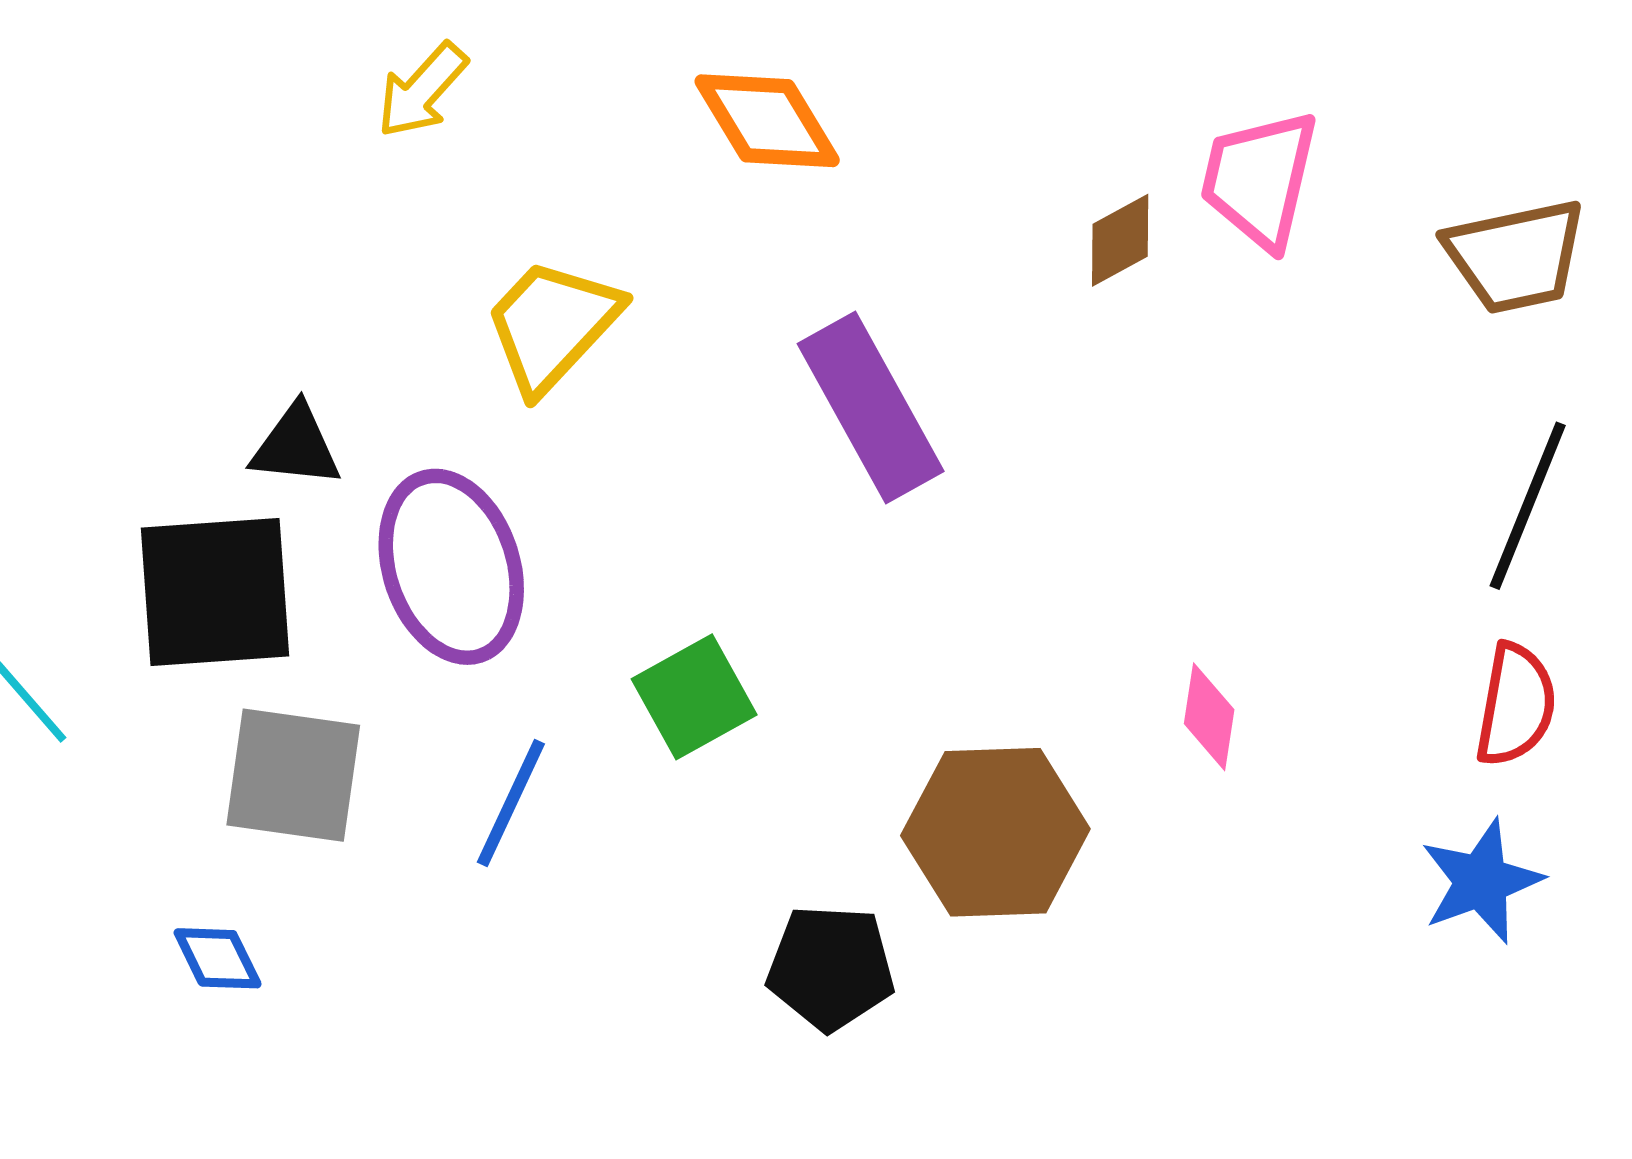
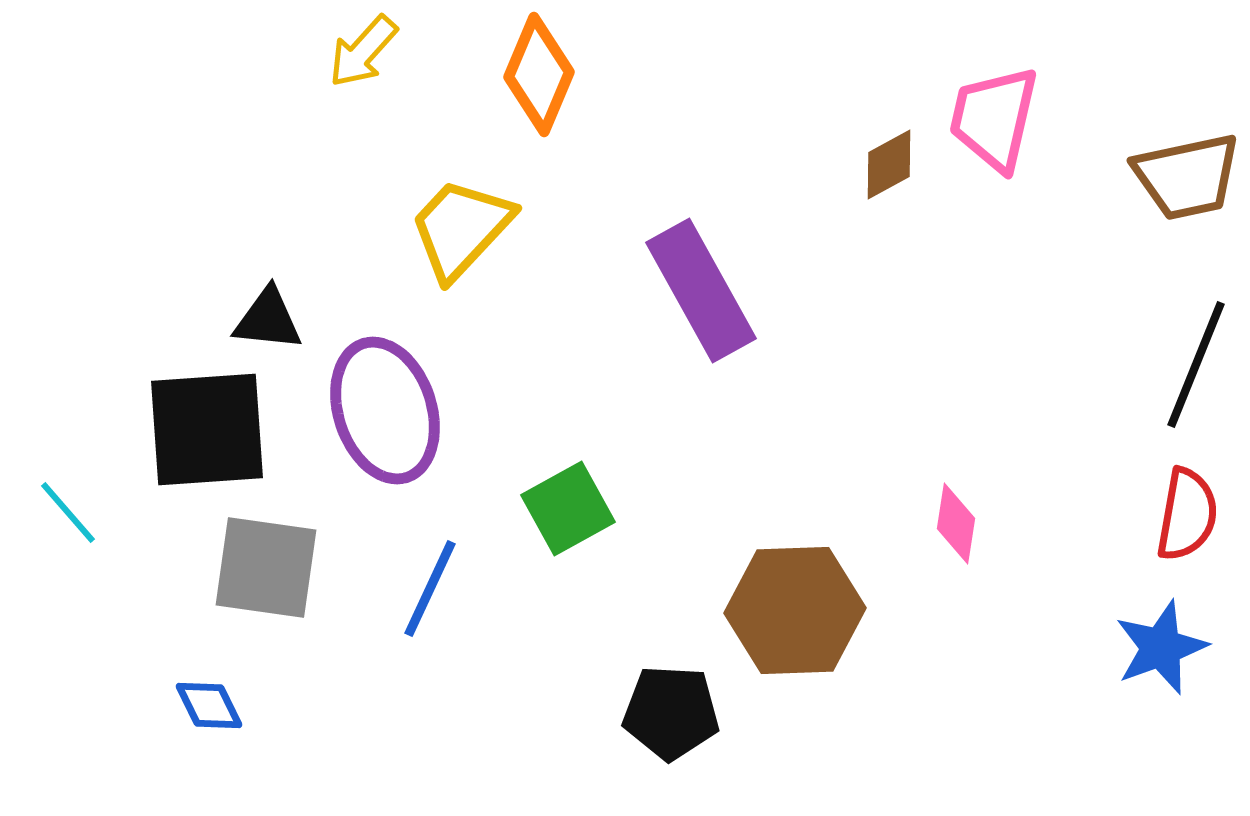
orange diamond: (767, 121) -> (539, 75), moved, turned 54

